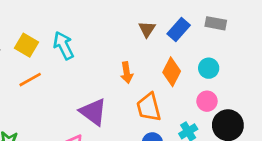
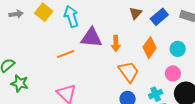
orange line: (30, 80) -> (66, 54), moved
orange trapezoid: (149, 107) -> (129, 72), turned 150
purple triangle: (93, 112) -> (91, 38), moved, turned -40

